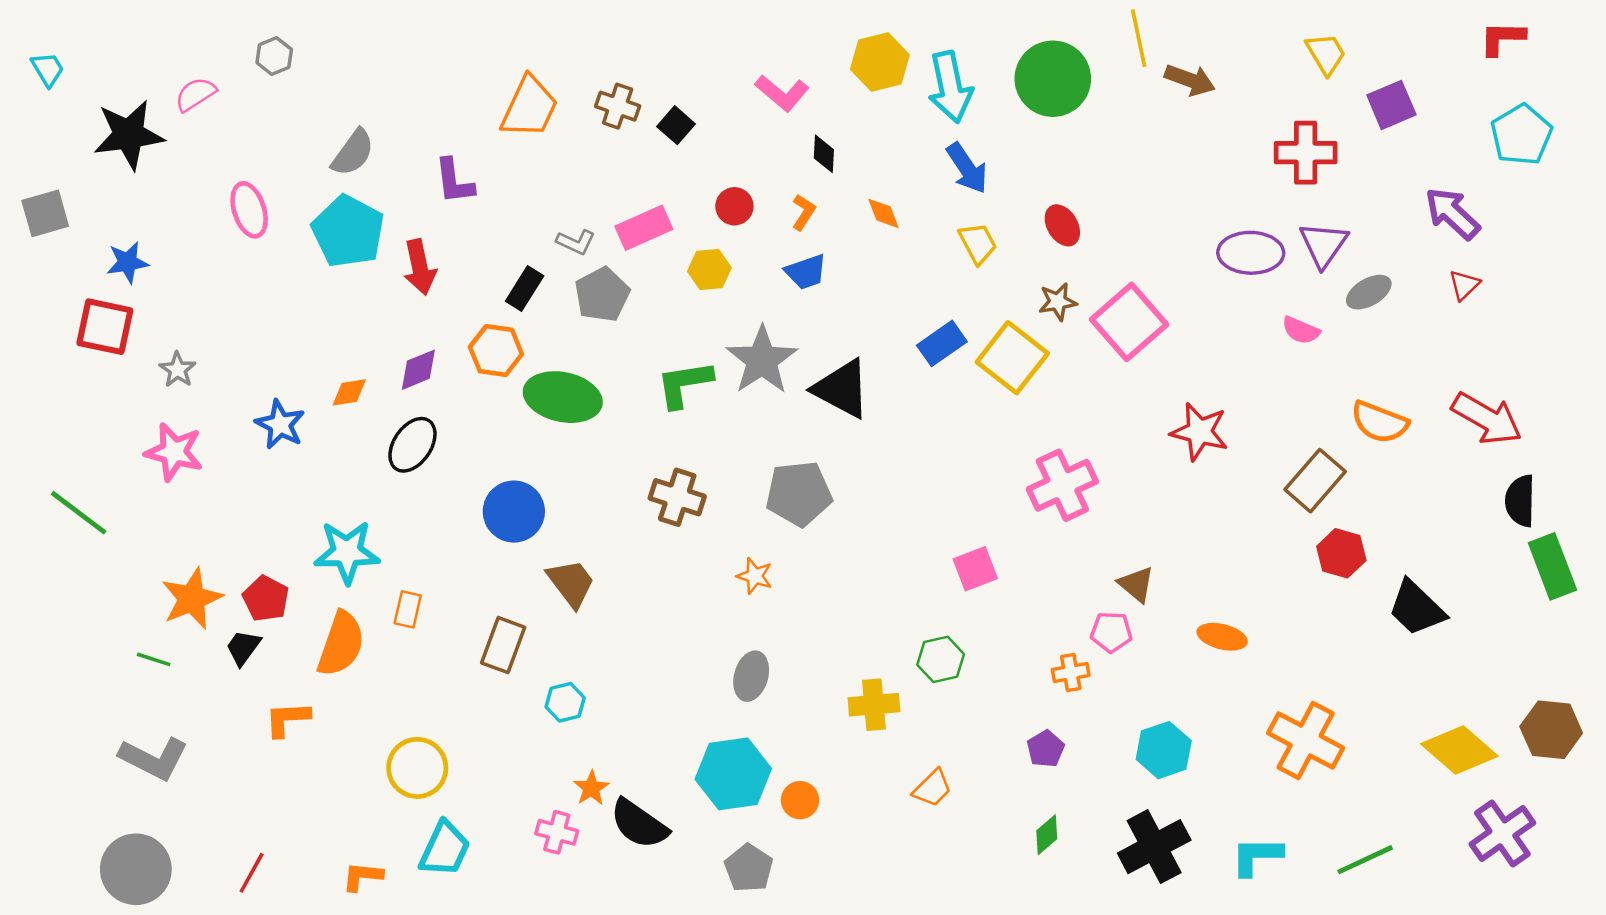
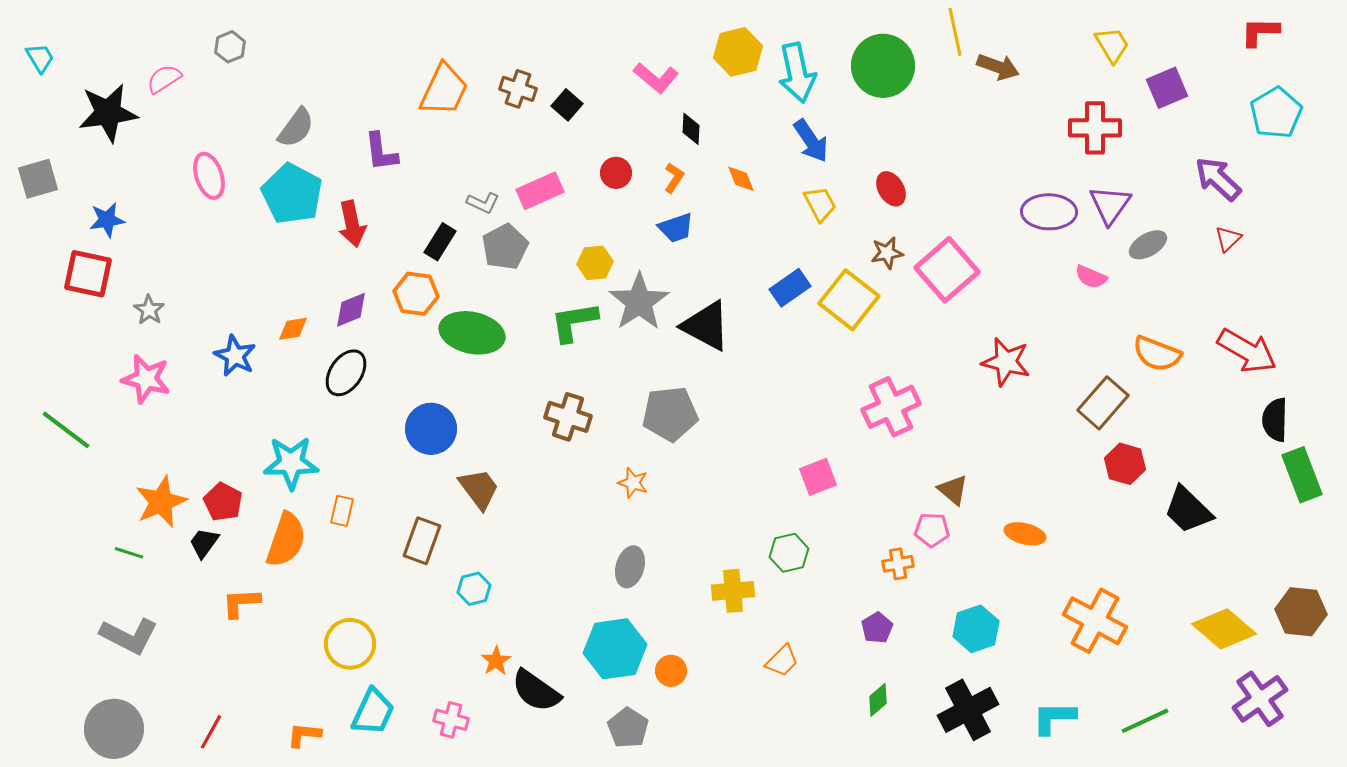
yellow hexagon: (709, 269) -> (595, 263), moved
pink cross: (557, 832) -> (451, 720), moved

